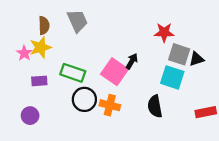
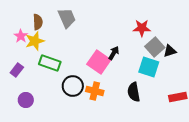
pink star: (24, 53) -> (21, 36), moved
gray square: (179, 54) -> (155, 47), turned 30
green rectangle: (73, 73) -> (50, 63), moved
purple rectangle: (39, 81) -> (17, 70), moved, turned -48

